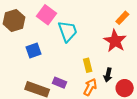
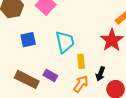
cyan trapezoid: (68, 31) -> (65, 42), moved

